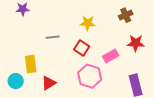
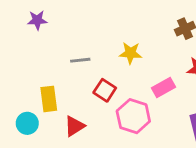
yellow star: (88, 23) -> (130, 53), moved
red square: (82, 48) -> (105, 90), moved

